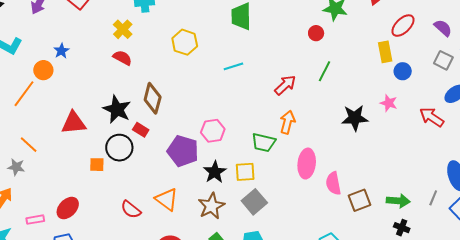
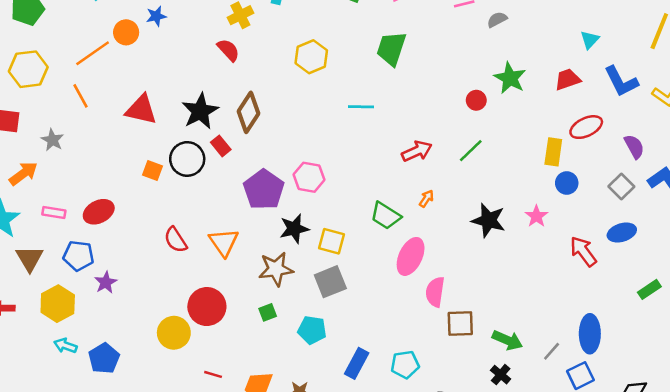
orange arrow: (287, 122) -> (426, 199), moved, size x0.6
green trapezoid: (264, 142) -> (386, 216), moved
orange line: (29, 145) -> (80, 96), moved

